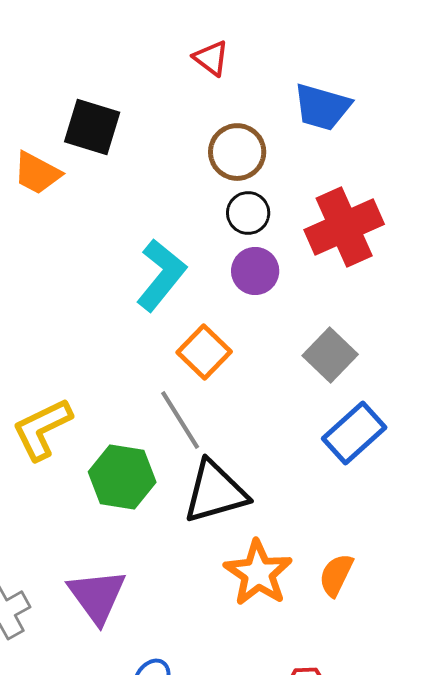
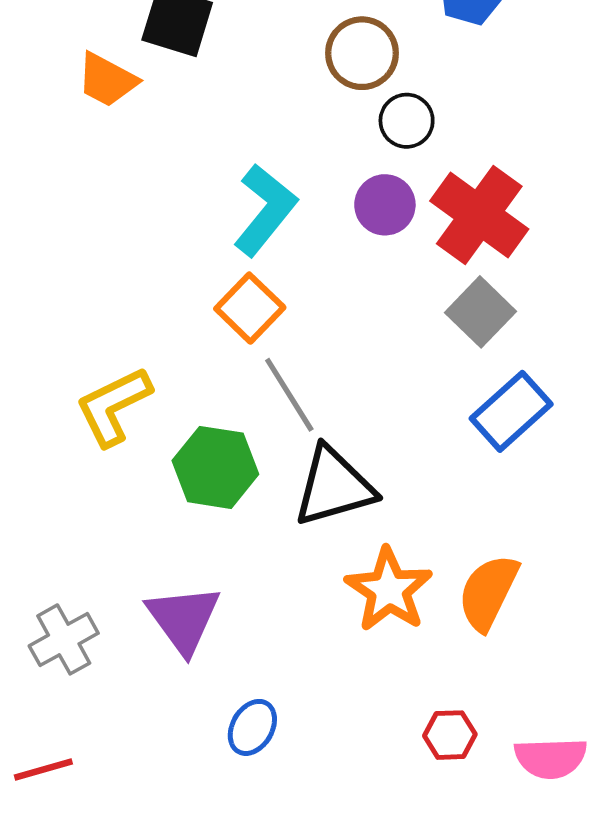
black circle: (248, 213) -> (407, 121), moved
red cross: (344, 227) -> (479, 215), moved, turned -30
orange square: (204, 352) -> (250, 308), moved
orange semicircle: (336, 575) -> (488, 592), size x1.4

